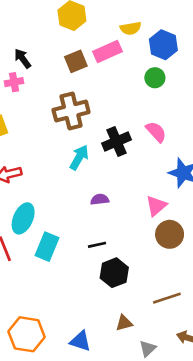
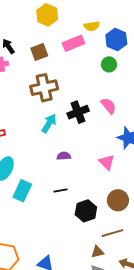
brown square: (76, 61) -> (39, 52), moved
pink triangle: (156, 206) -> (107, 162), turned -36
brown circle: (170, 234) -> (118, 200), moved
black hexagon: (114, 273) -> (86, 211), moved
brown triangle: (124, 323) -> (97, 252), moved

